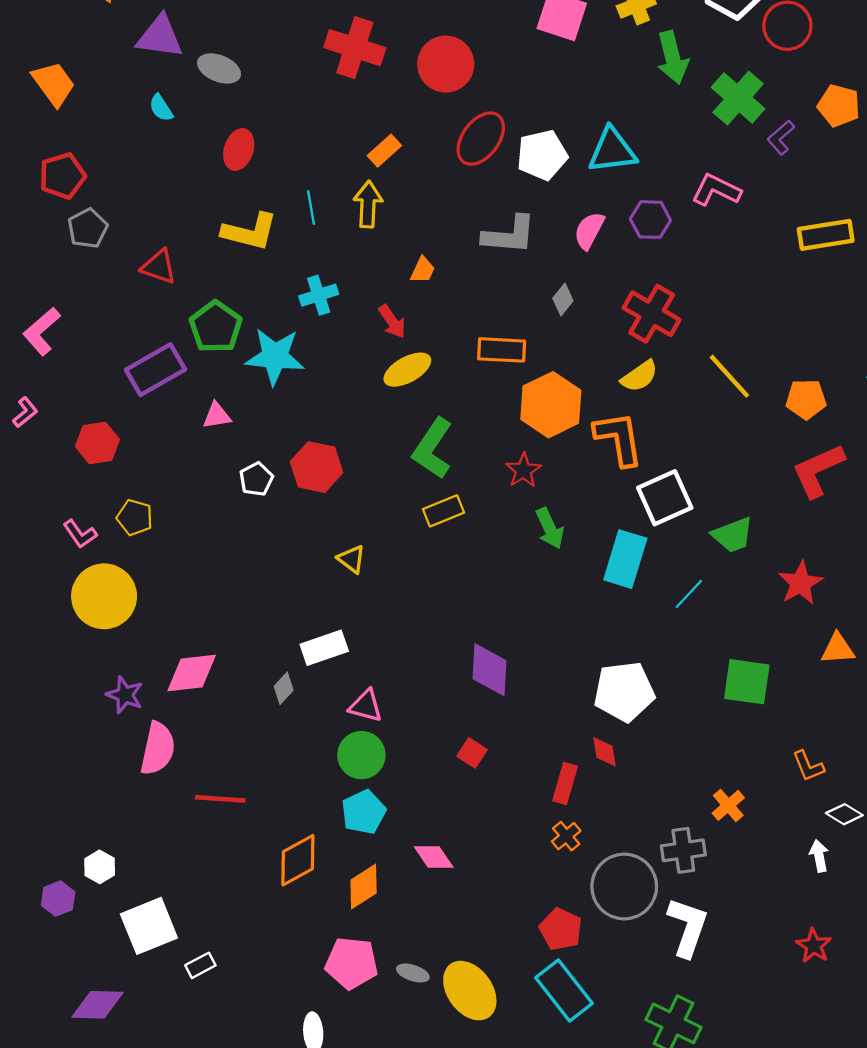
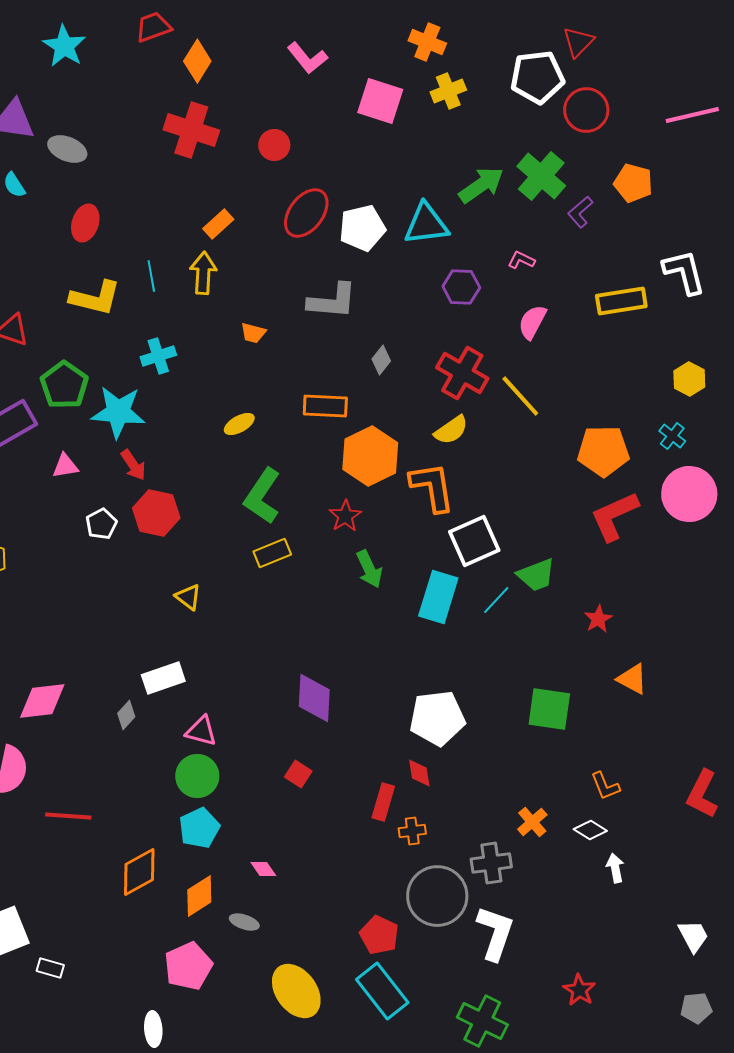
green arrow: (672, 58) -> (481, 185), moved, turned -111
red circle: (446, 64) -> (274, 145), size x0.6
pink L-shape: (716, 190) -> (521, 260), size x0.6
pink semicircle: (589, 231) -> (532, 322), moved
orange trapezoid: (423, 270) -> (253, 333), turned 80
red arrow: (392, 321) -> (133, 465), moved
yellow ellipse: (407, 370) -> (239, 424), size x0.7
yellow line: (729, 376) -> (520, 396), moved
orange pentagon: (806, 399) -> (603, 451), size x1.4
red star: (801, 583) -> (598, 619), size x0.7
cyan line: (689, 594) -> (496, 600), moved
orange triangle: (838, 649) -> (632, 679), turned 32
white diamond: (844, 814) -> (590, 830), moved
orange cross: (566, 836) -> (412, 831), moved, turned 32
pink diamond: (434, 857) -> (263, 869), size x0.7
red star: (814, 946) -> (579, 990), moved
pink pentagon: (352, 963) -> (188, 966), turned -30
white rectangle: (200, 965) -> (50, 968), turned 44
gray ellipse: (413, 973) -> (244, 922), moved

